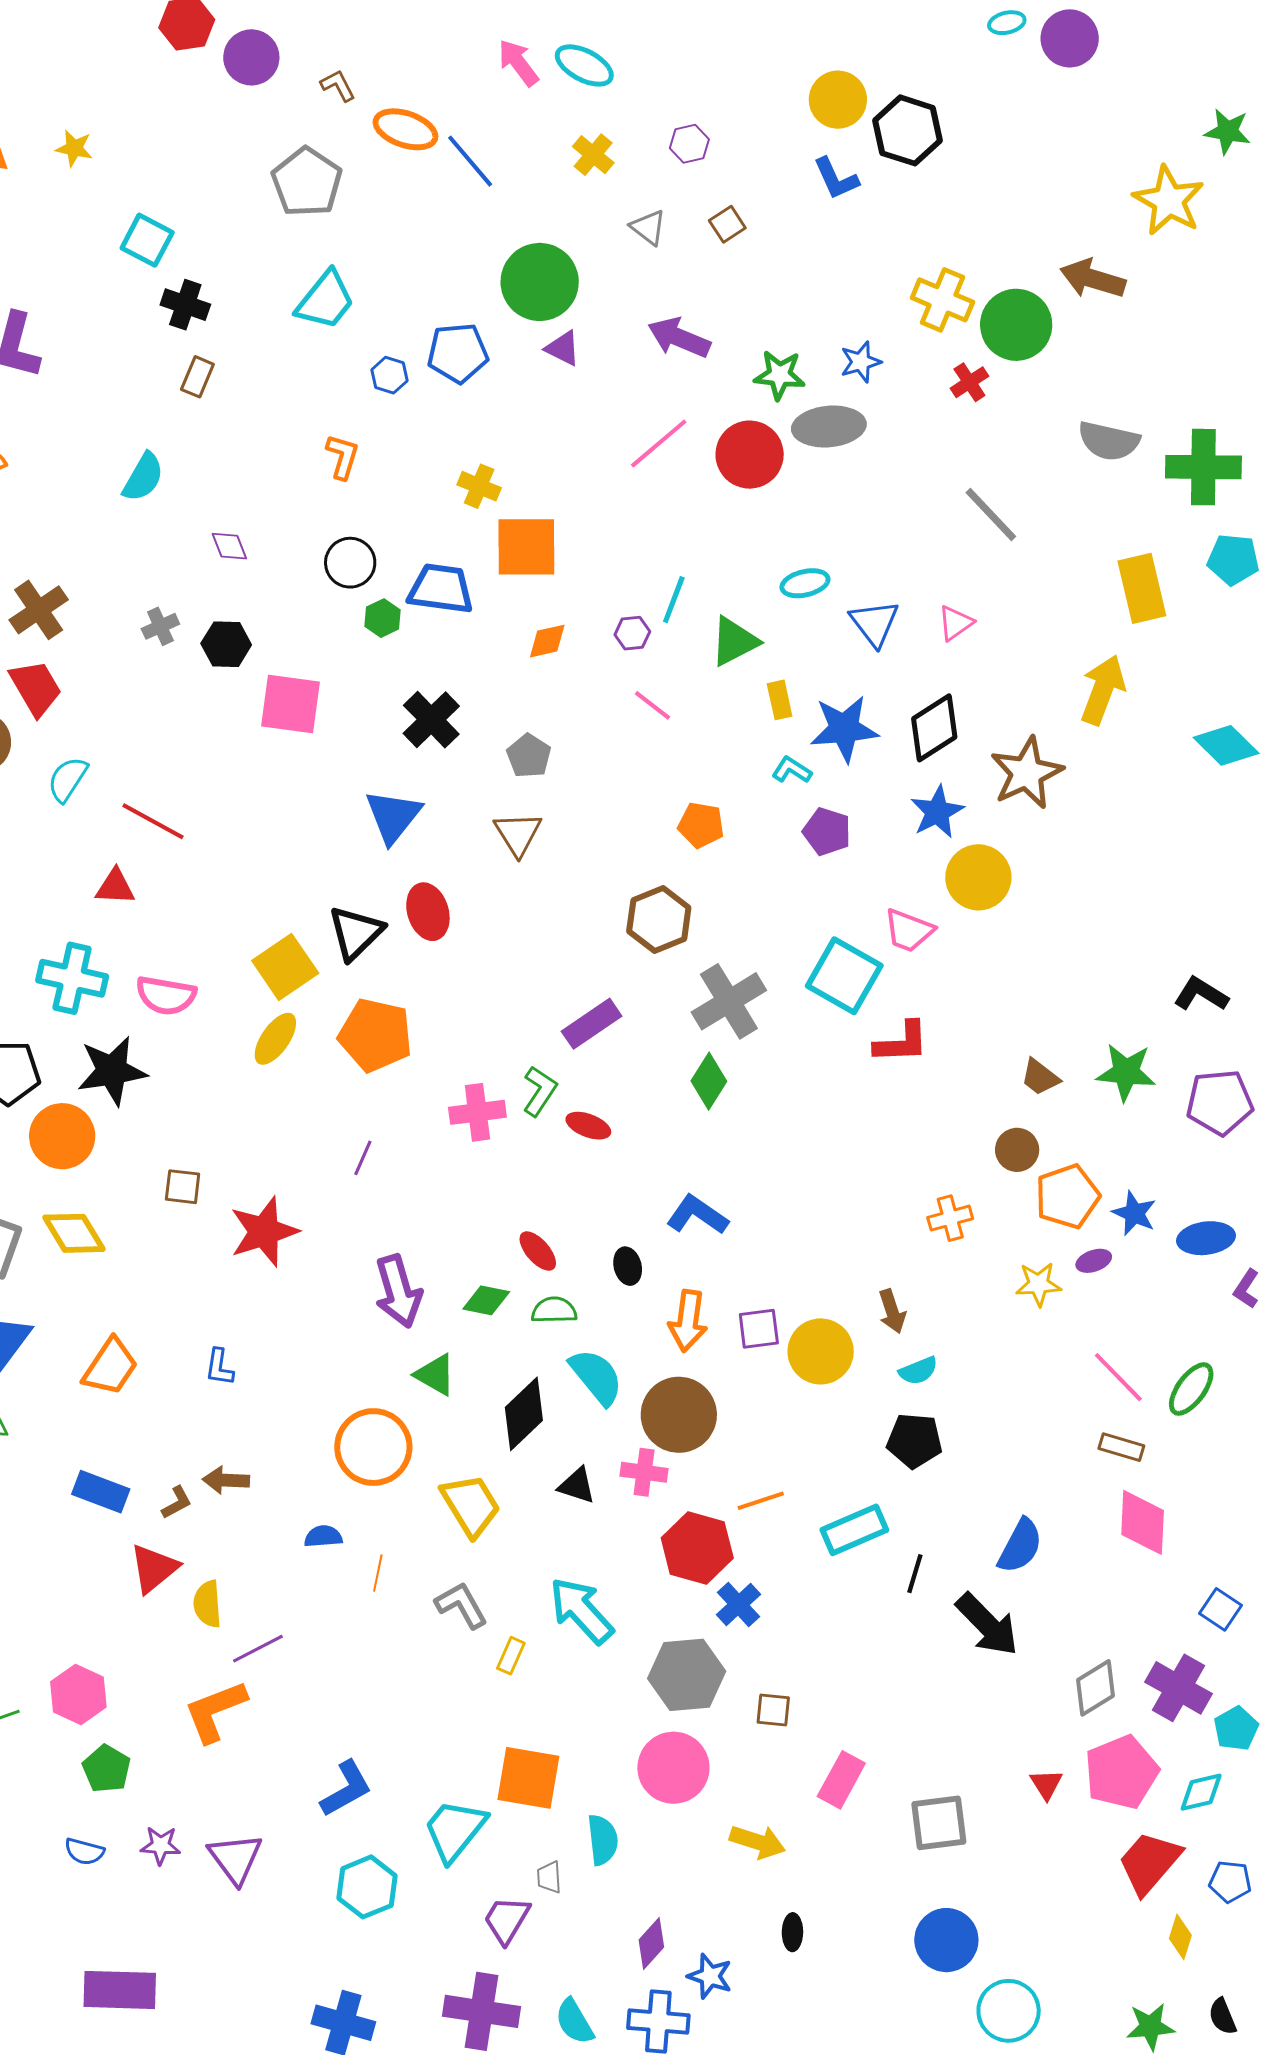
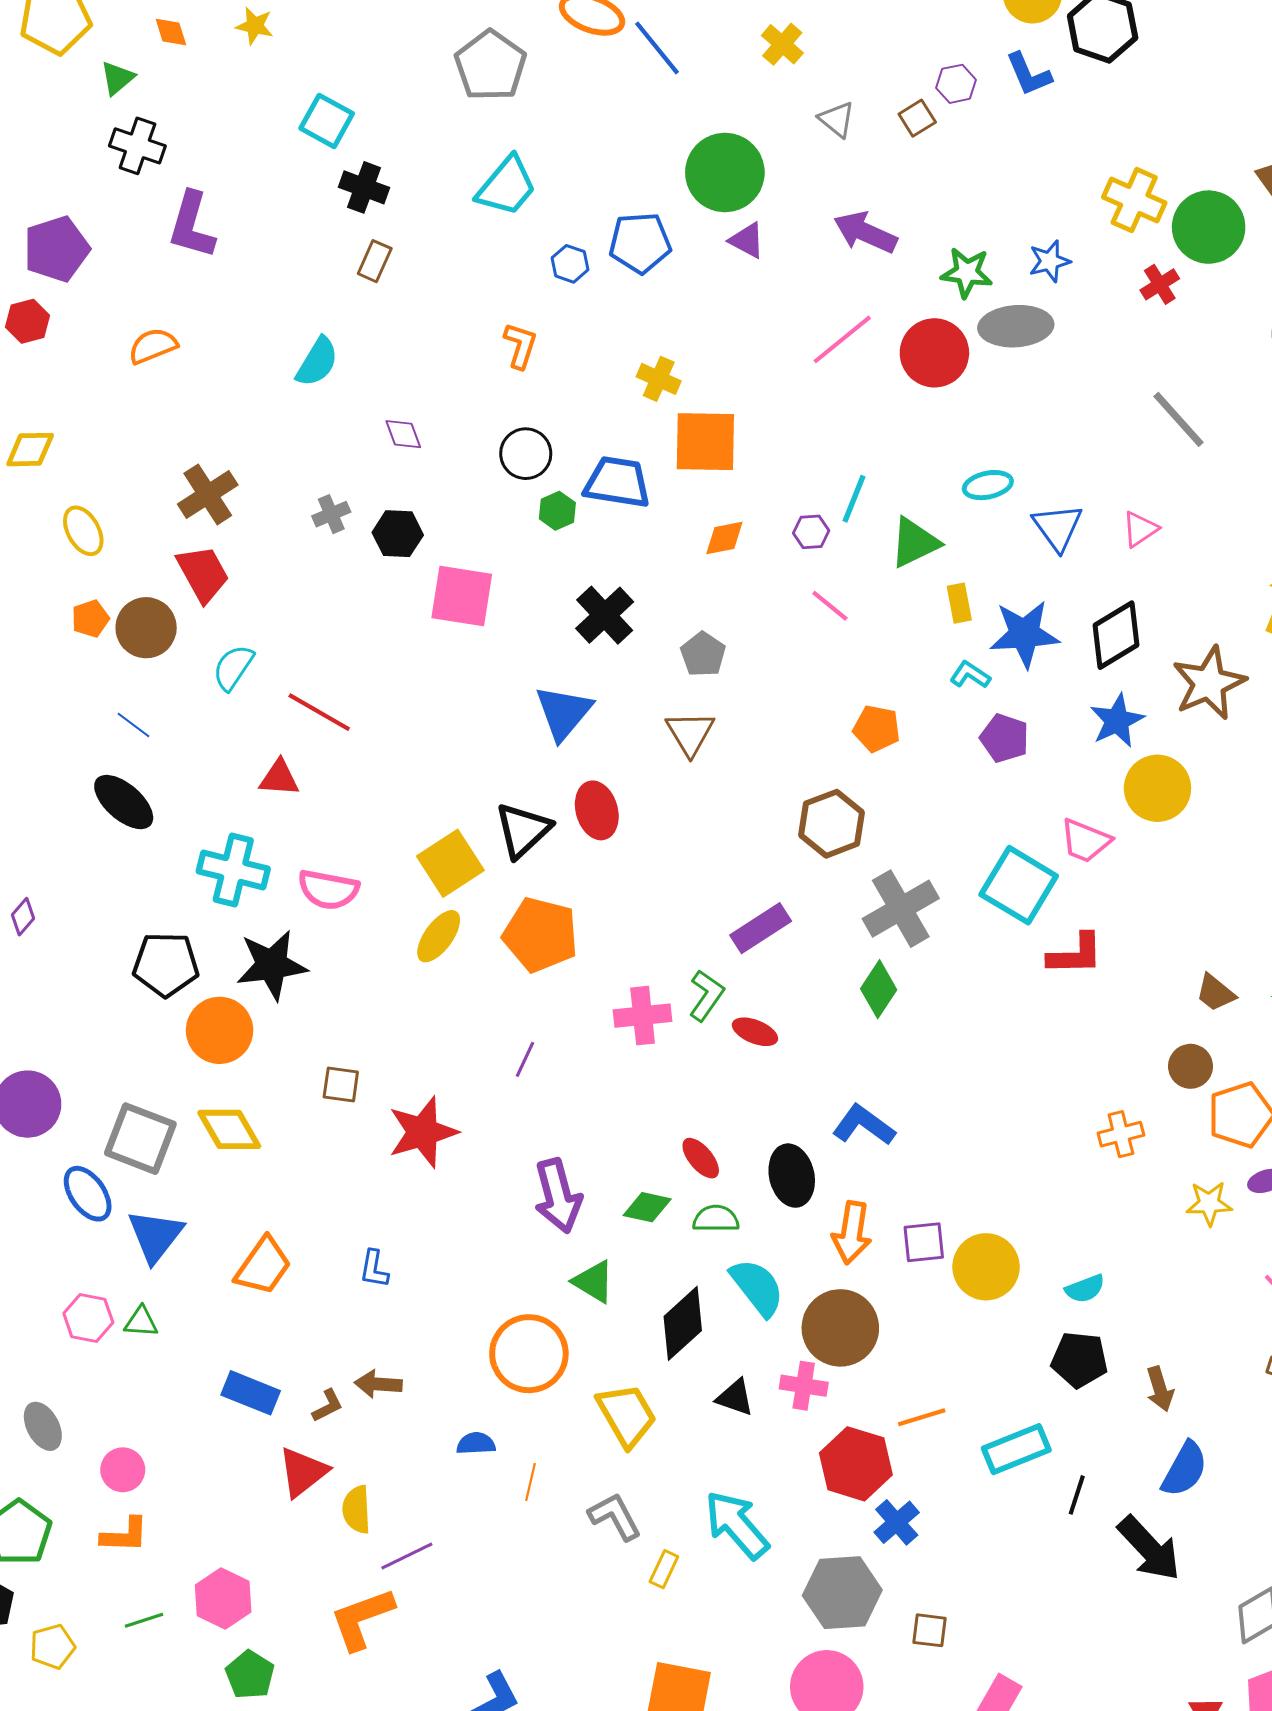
purple hexagon: (689, 144) -> (956, 84), moved
black ellipse: (628, 1266) -> (792, 1176), size x1.6
brown arrow: (892, 1311) -> (1160, 1389), moved

